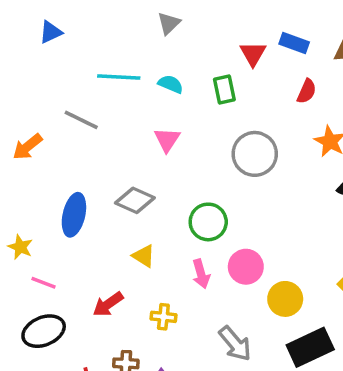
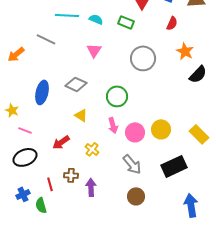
green rectangle: (224, 89) -> (126, 22), turned -56
pink circle: (246, 267) -> (135, 132), moved
yellow circle: (285, 299) -> (161, 129), moved
yellow cross: (163, 317) -> (92, 149), turned 32

